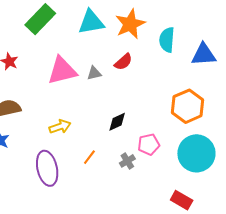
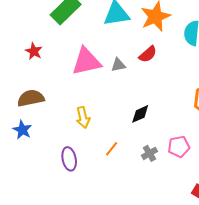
yellow arrow: (60, 127) -> (83, 117), turned 95
pink pentagon: (149, 144) -> (179, 147), moved
purple ellipse: (47, 168) -> (69, 159), size x0.7

